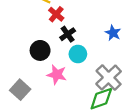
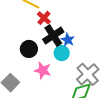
blue star: (113, 33) -> (68, 40), moved
black cross: (68, 34) -> (53, 36), size x1.5

